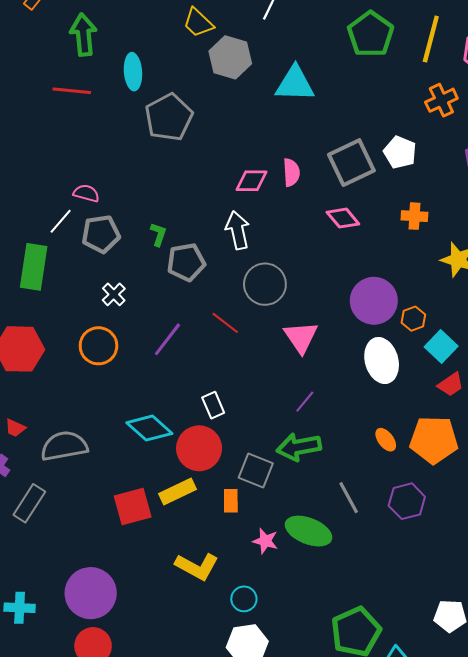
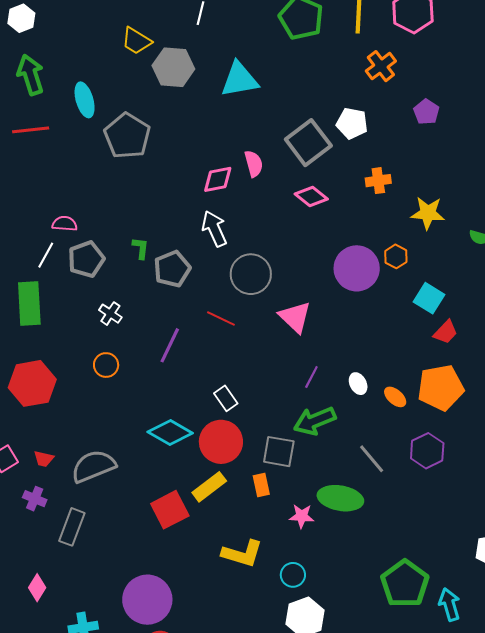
orange hexagon: (413, 319) -> (396, 256), moved
orange circle: (98, 346) -> (106, 365), size x0.7
white ellipse: (382, 361) -> (358, 384), moved, size x0.5

